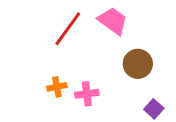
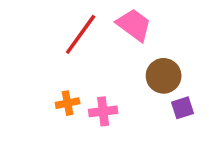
purple square: (154, 109) -> (183, 108), moved, turned 30

